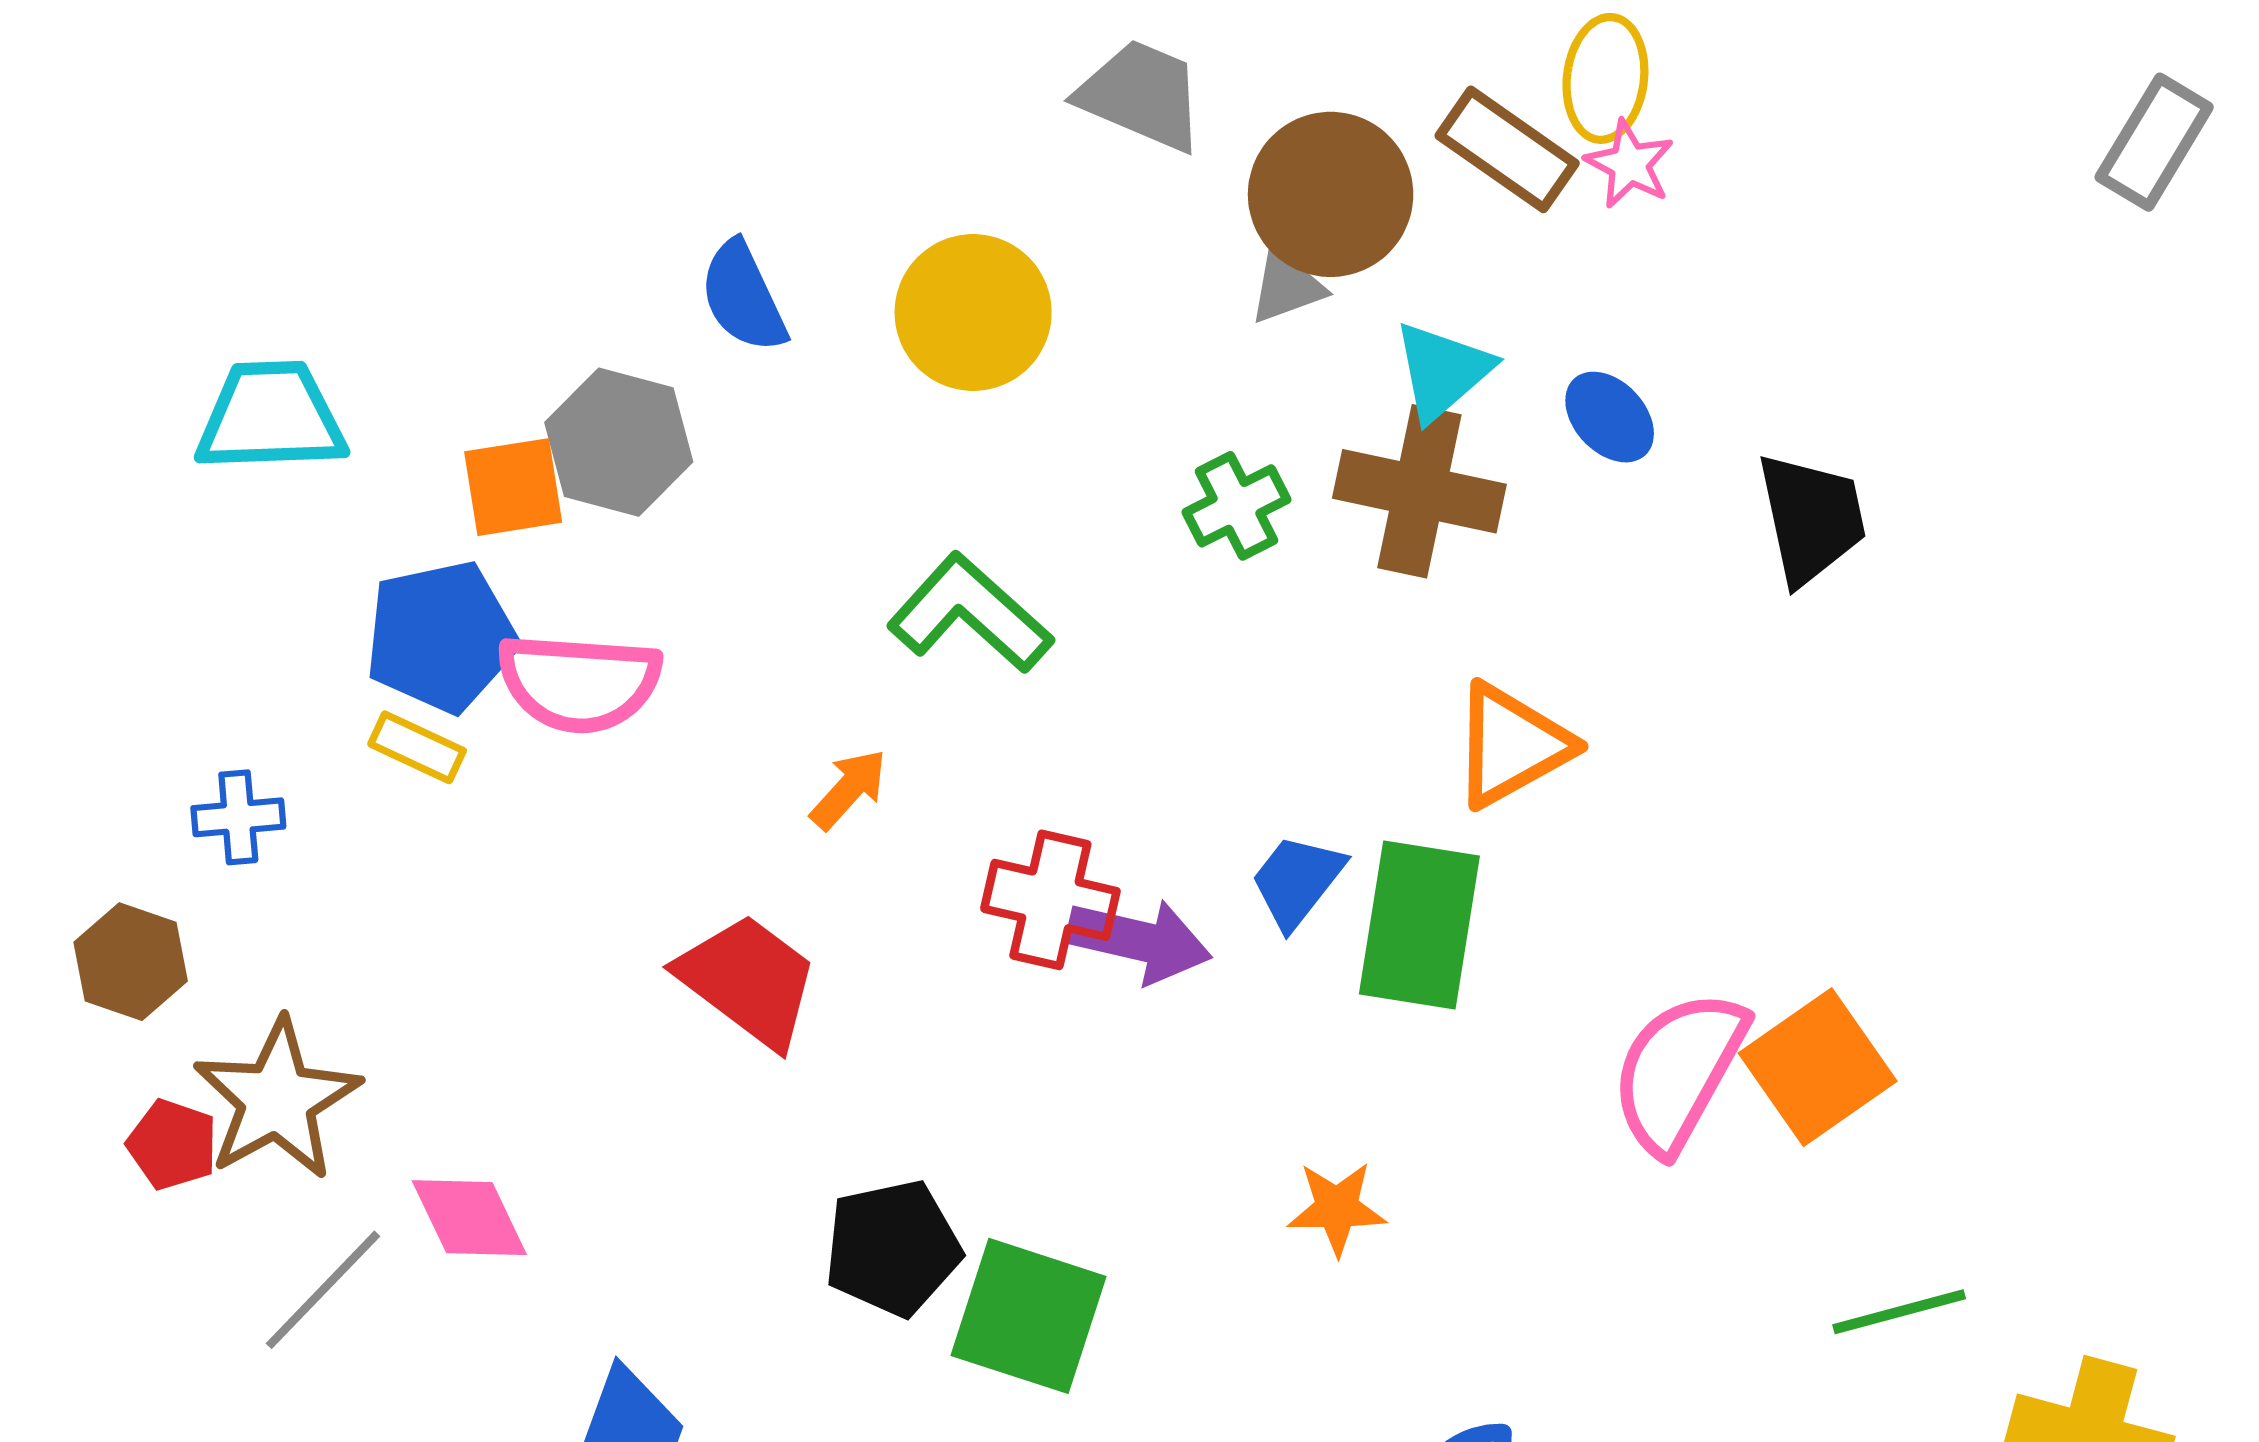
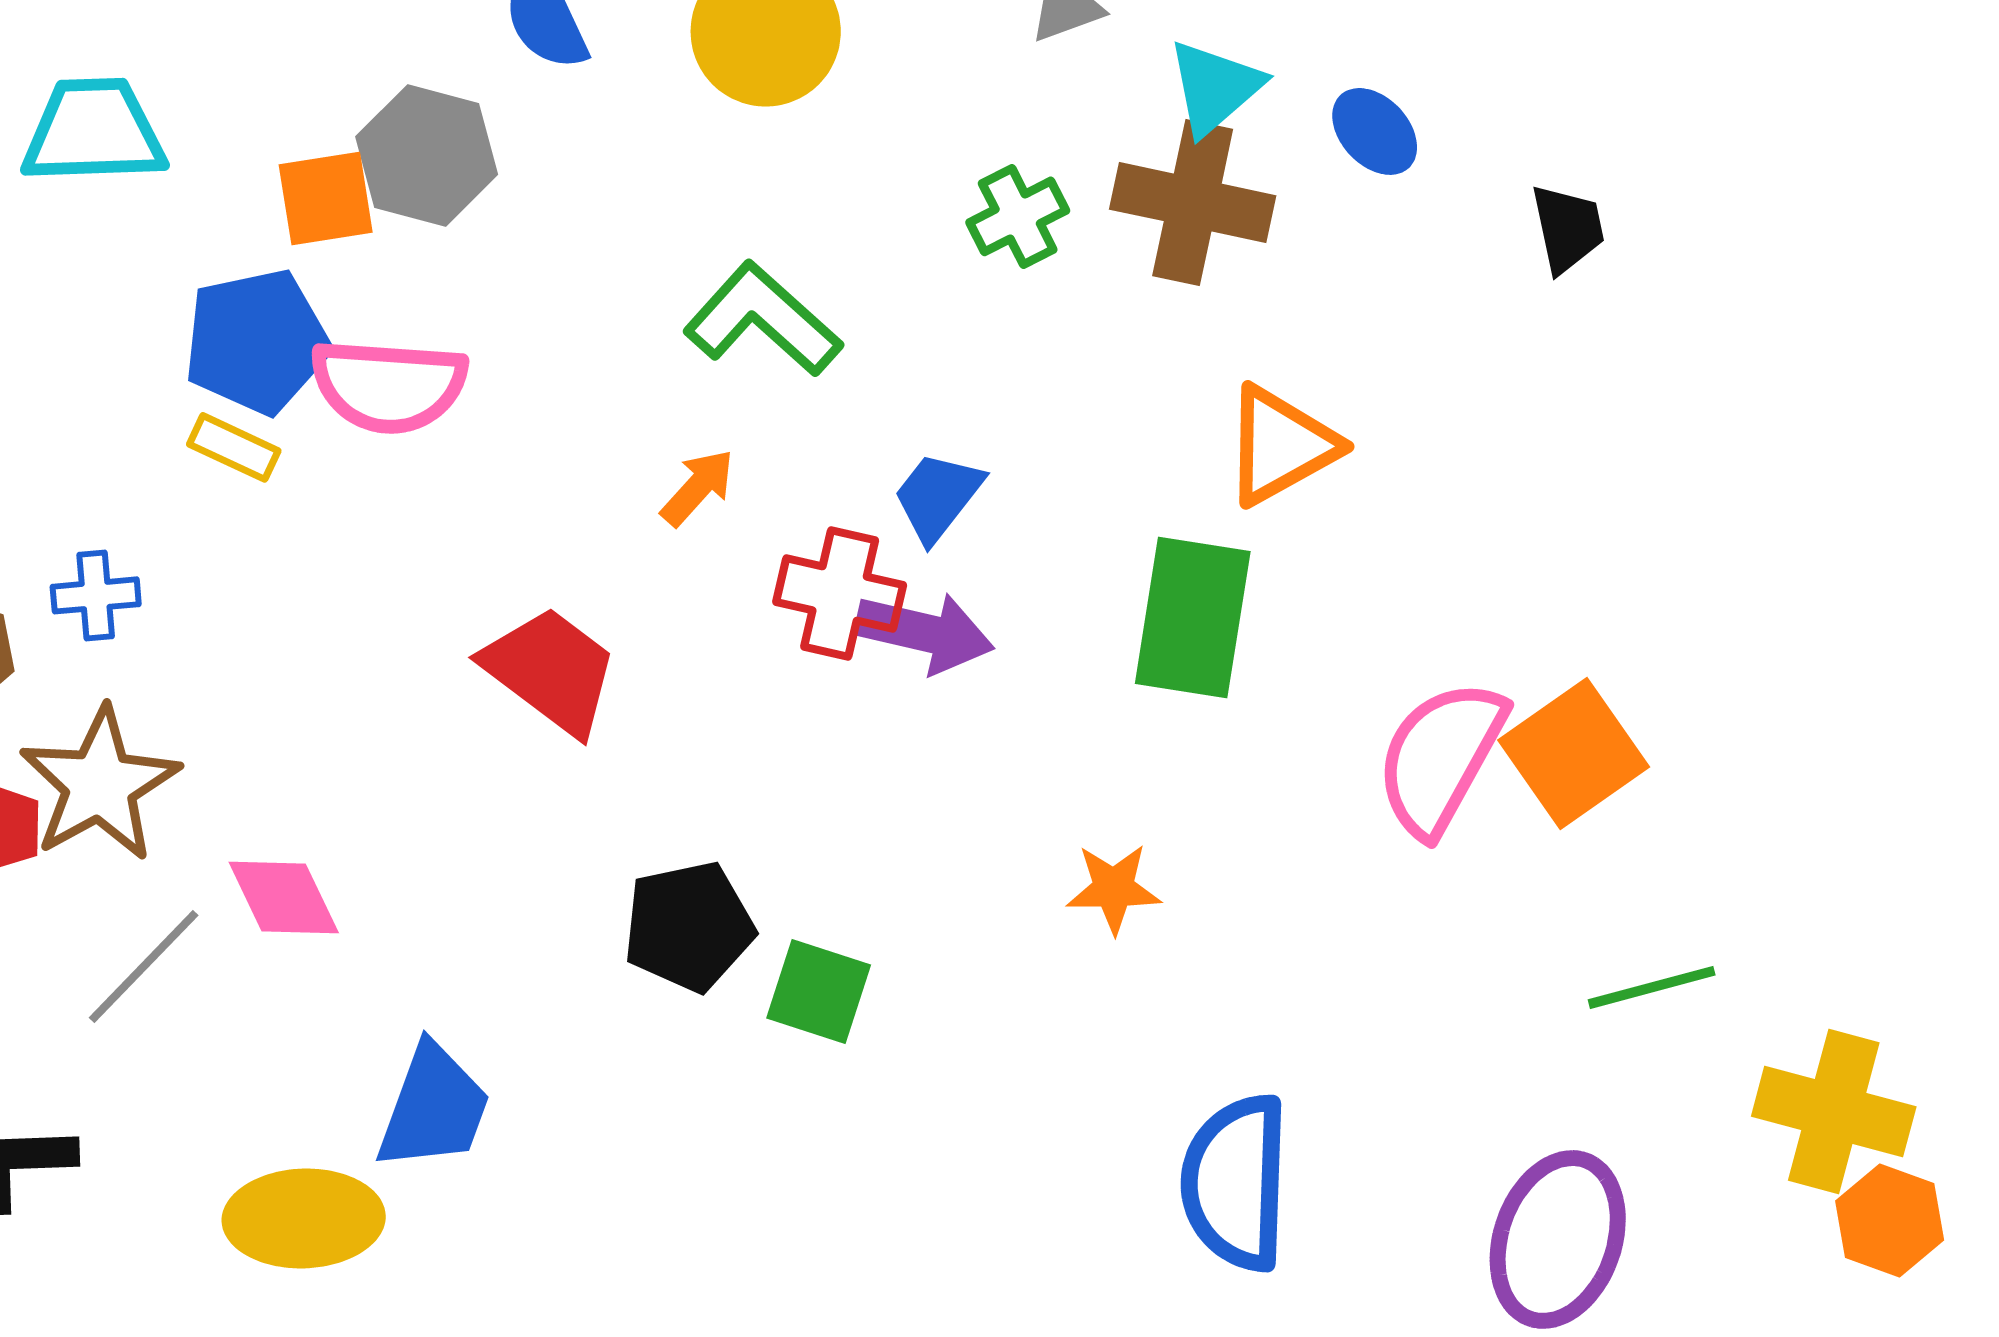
black trapezoid: (1811, 518) -> (1568, 228), size x0.7
orange arrow: (849, 789) -> (698, 487), moved
blue cross: (238, 817) -> (96, 595), moved
blue trapezoid: (1297, 881) -> (938, 496), moved
green square: (1028, 1316) -> (819, 991), size x0.7

